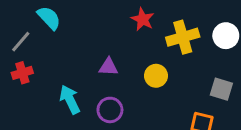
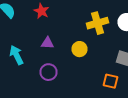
red star: (143, 19) -> (42, 11), moved
cyan arrow: (70, 100) -> (16, 55), moved

